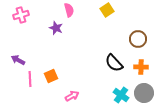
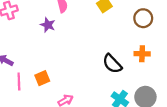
brown circle: (138, 39) -> (143, 18), moved
orange cross: (141, 67) -> (142, 54), moved

